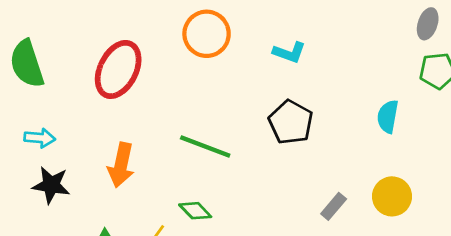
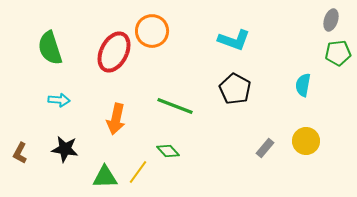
orange circle: (207, 34) -> (152, 31), moved
cyan L-shape: (289, 52) -> (234, 40), size x1.4
black star: (51, 185) -> (65, 149), moved

